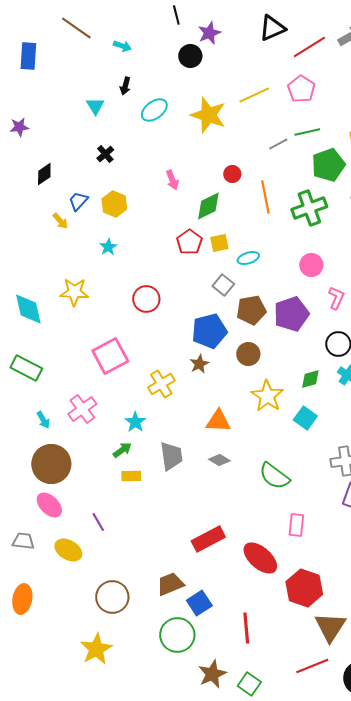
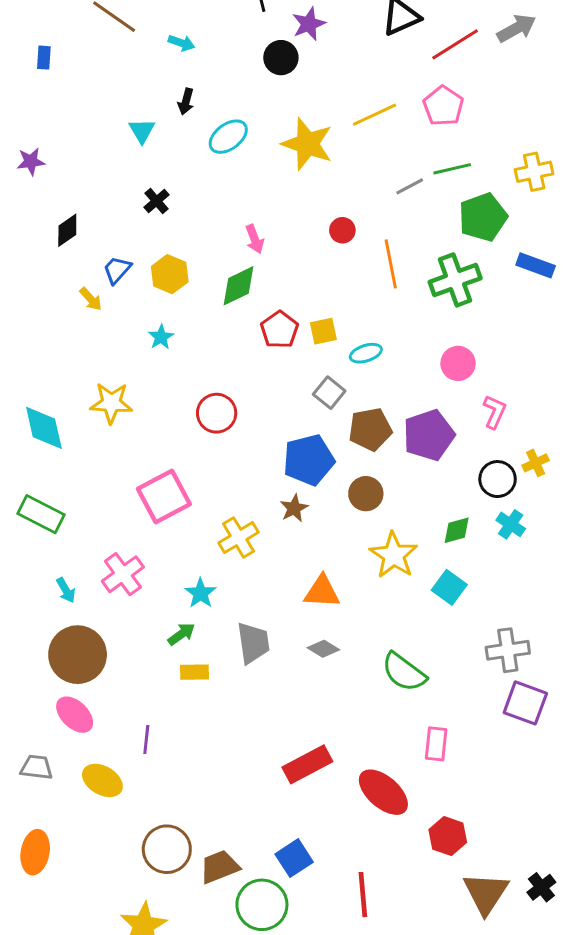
blue rectangle: (28, 56) -> (44, 58), size x0.6
green diamond: (208, 206) -> (239, 286), moved
purple line: (98, 522) -> (146, 739), turned 36
brown trapezoid: (170, 584) -> (219, 867), moved
red hexagon: (304, 588) -> (448, 836), size x0.7

